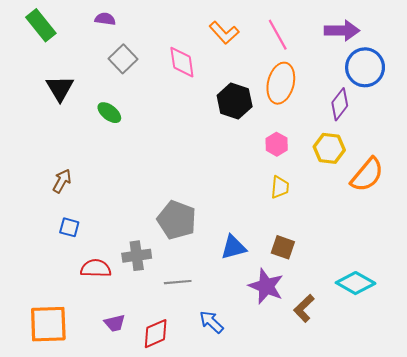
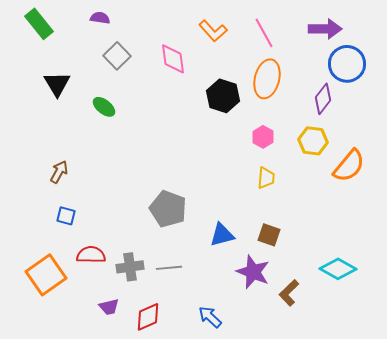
gray cross: (137, 256) -> (130, 267), moved
blue arrow: (211, 322) -> (210, 317), moved
orange square: (48, 324) -> (46, 275), moved, turned -33

